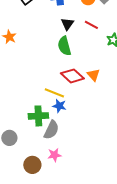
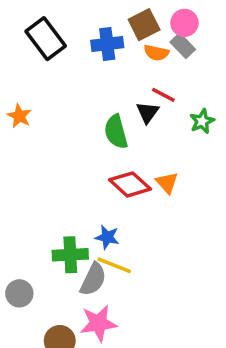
black triangle: (67, 24) -> (148, 112), moved
yellow line: (54, 93) -> (114, 265), moved
pink star: (54, 155) -> (98, 323), size x1.5

